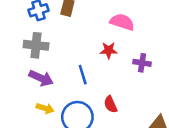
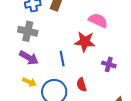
red star: (109, 50) -> (85, 42), size x1.5
purple cross: (142, 63) -> (109, 64), moved

